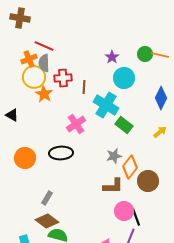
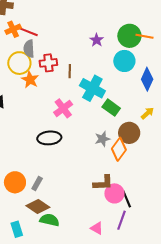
green circle: (145, 54) -> (129, 36), size x1.5
orange cross: (29, 59) -> (13, 29), moved
cyan circle: (124, 78) -> (124, 61), moved
orange circle: (25, 158) -> (15, 182), moved
brown circle: (148, 181) -> (129, 133), moved
brown L-shape: (113, 186) -> (103, 183), moved

